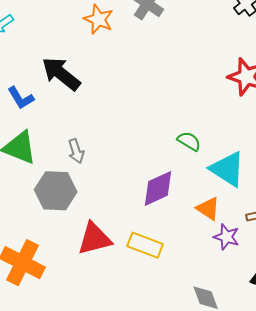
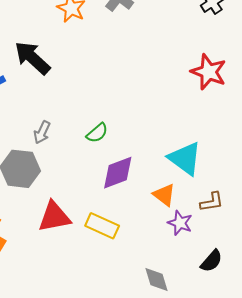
green semicircle: (189, 141) -> (97, 133), moved, turned 105
gray arrow: (76, 151) -> (42, 132), turned 40

